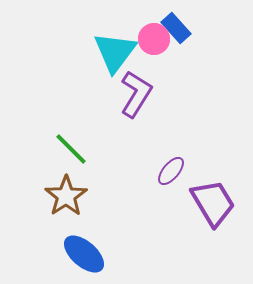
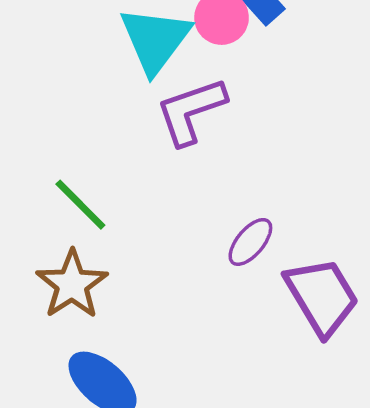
purple L-shape: (136, 94) -> (191, 111), turned -141

